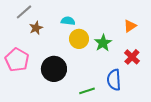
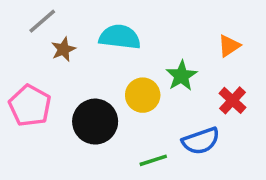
cyan semicircle: (68, 21) -> (120, 37), size x1.6
yellow circle: (79, 39) -> (143, 95), moved
blue semicircle: (114, 80) -> (201, 141), turned -105

